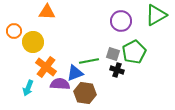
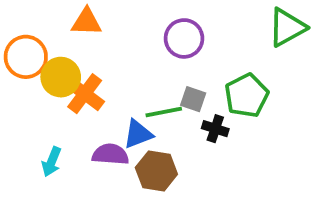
purple circle: (121, 21) -> (184, 38), moved
orange circle: (14, 31) -> (26, 57), size x1.5
gray square: (113, 54) -> (193, 99), moved
orange cross: (46, 67) -> (85, 94), moved

